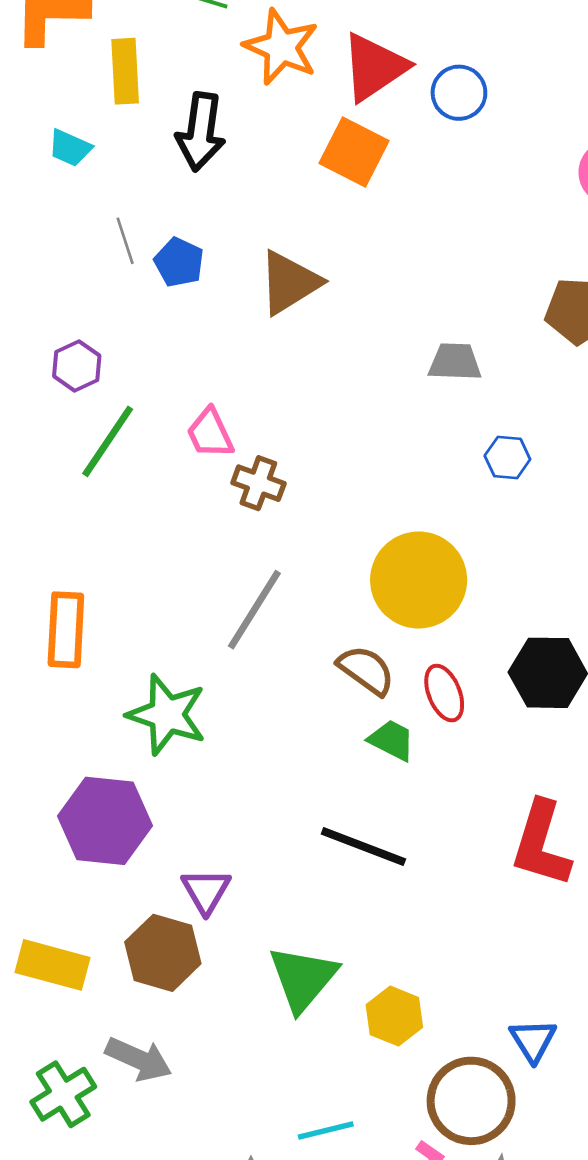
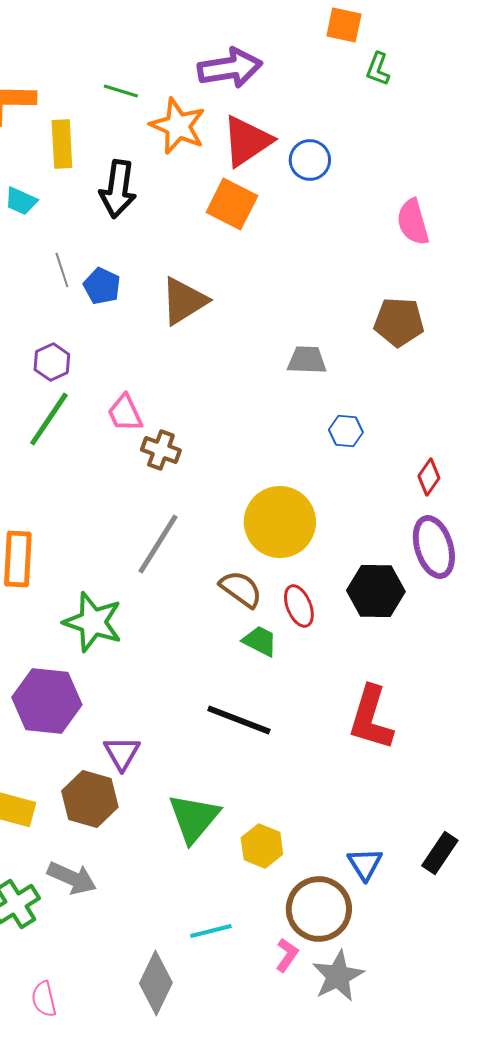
purple hexagon: (77, 366) -> (52, 362), moved

